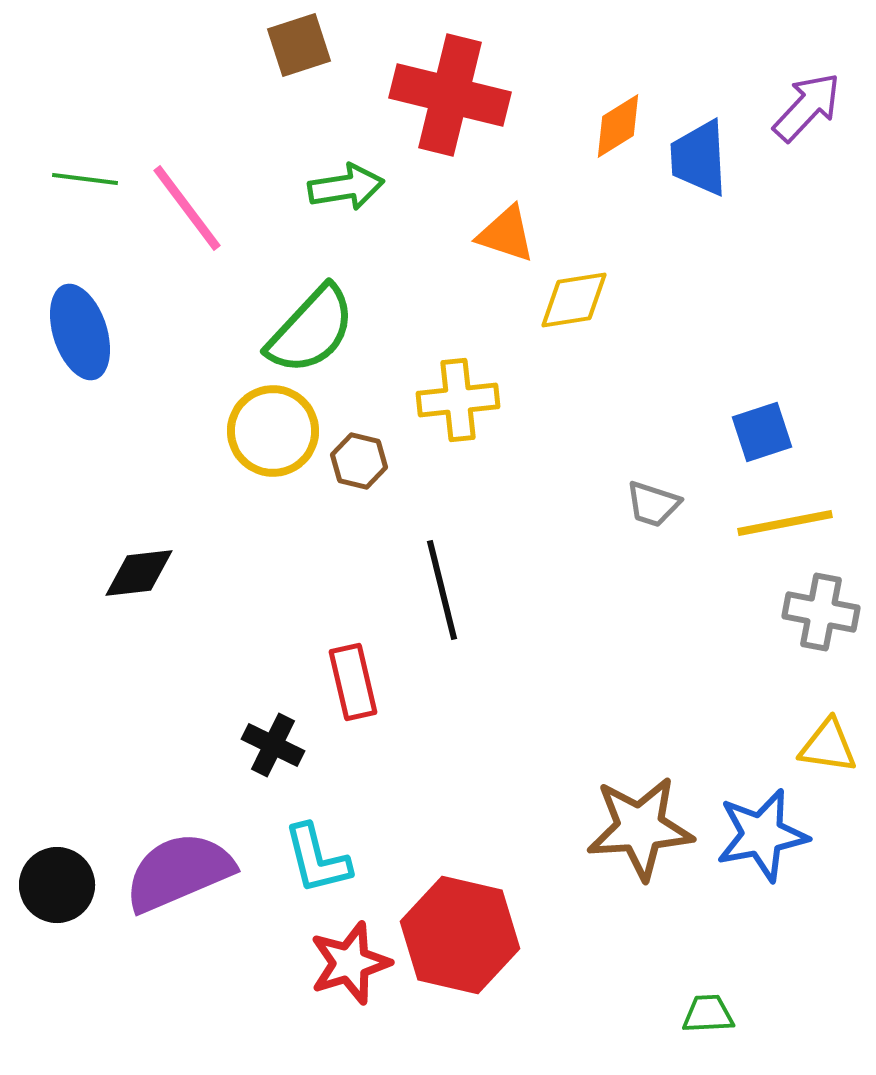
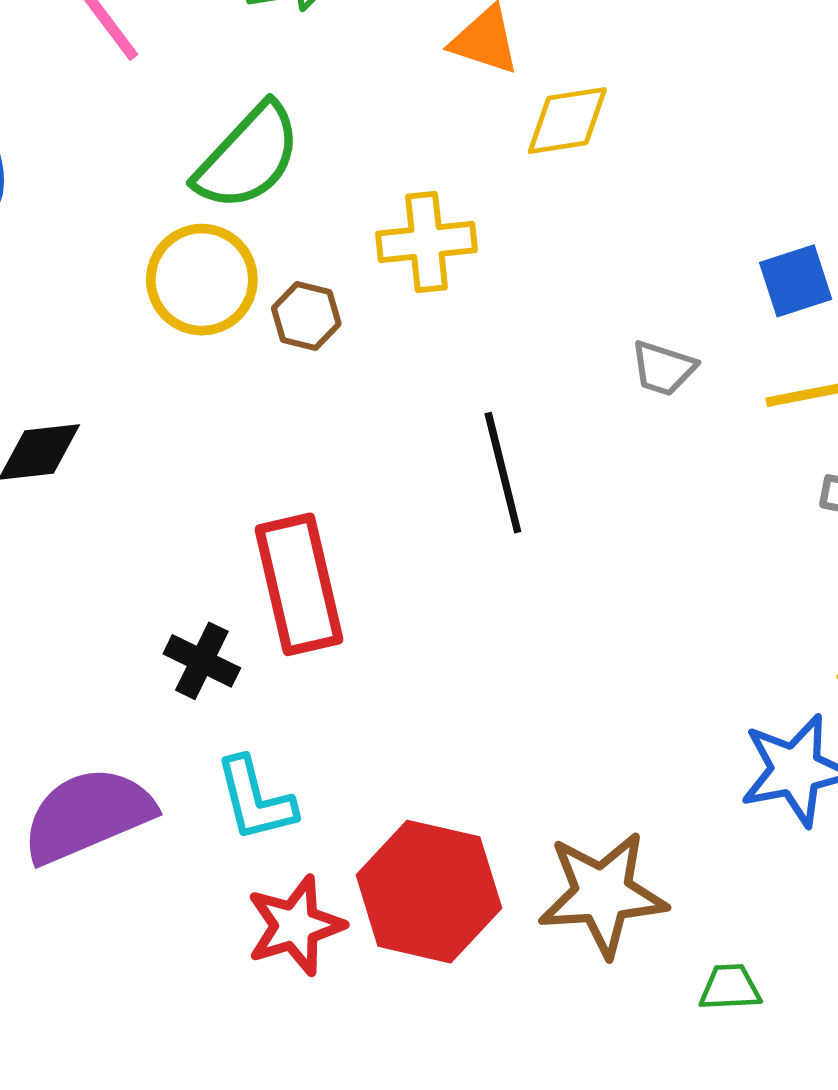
black line: (442, 590) -> (503, 473), moved
red rectangle: (353, 682) -> (299, 584), size x1.5
brown star: (640, 828) -> (603, 894), moved

